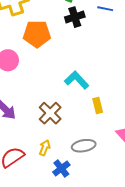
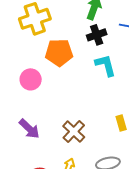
cyan L-shape: (77, 80) -> (106, 65), moved, turned 30

